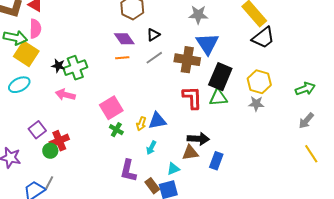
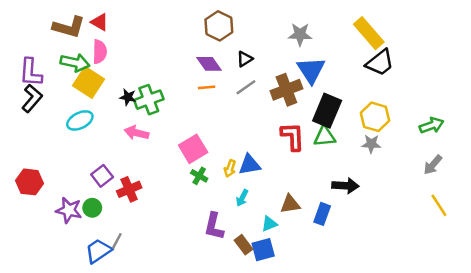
brown cross: (187, 60) -> (286, 90), turned -30
black arrow: (198, 139) -> (345, 186), moved
green circle: (50, 151) -> (92, 208), moved

